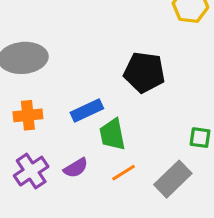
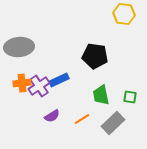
green trapezoid: (112, 134) -> (101, 95), moved
purple cross: (31, 171) -> (39, 86), moved

